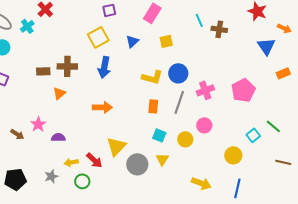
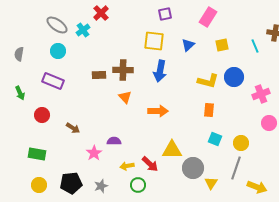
cyan line: (199, 20) -> (255, 46), moved
yellow square: (98, 37) -> (154, 41), turned 35
orange triangle: (59, 93) -> (125, 97), moved, turned -32
gray line: (179, 102) -> (236, 168), moved
pink star: (38, 124) -> (94, 153), moved
pink circle: (204, 125) -> (269, 123), moved
brown arrow: (17, 134) -> (73, 128), moved
yellow triangle: (116, 146) -> (172, 150), turned 45
yellow triangle: (162, 159) -> (211, 183), moved
gray star: (51, 176) -> (101, 186), moved

